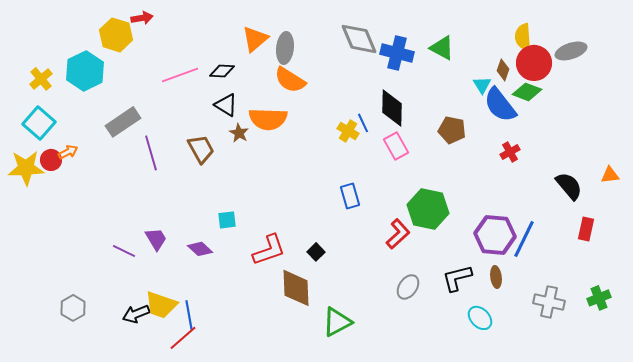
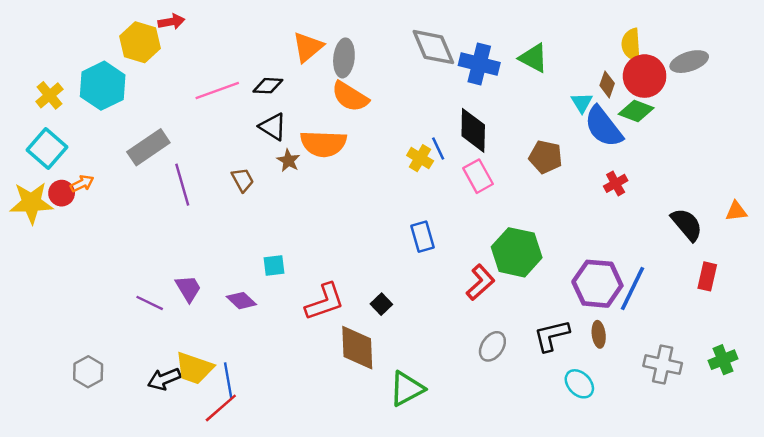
brown trapezoid: (201, 149) -> (243, 180), size x0.7

